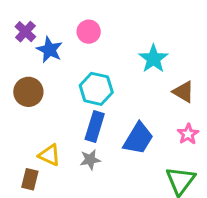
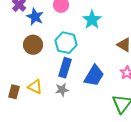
cyan star: (153, 59) -> (92, 20), moved
brown circle: (28, 92) -> (33, 45), moved
brown rectangle: (30, 179) -> (14, 92), moved

